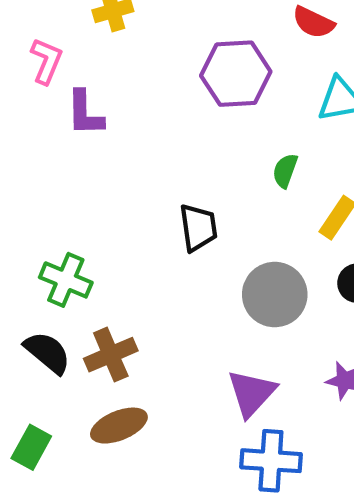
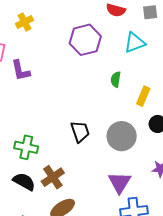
black trapezoid: (198, 228) -> (80, 132), moved

